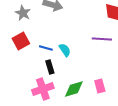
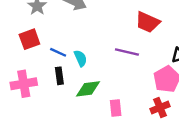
pink cross: (43, 89) -> (24, 84), moved
green diamond: (74, 89) -> (88, 89), moved

